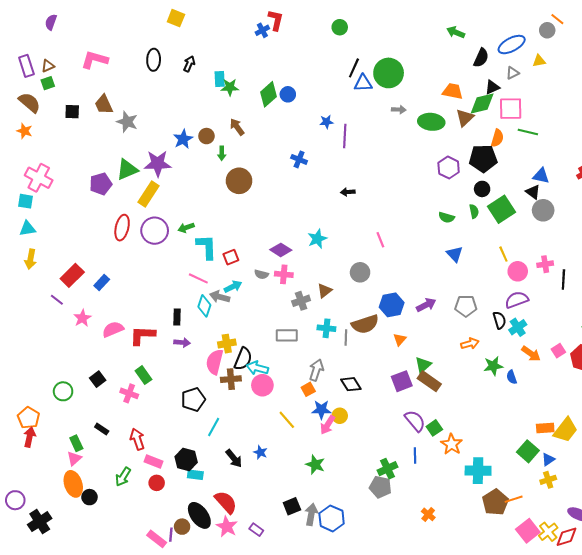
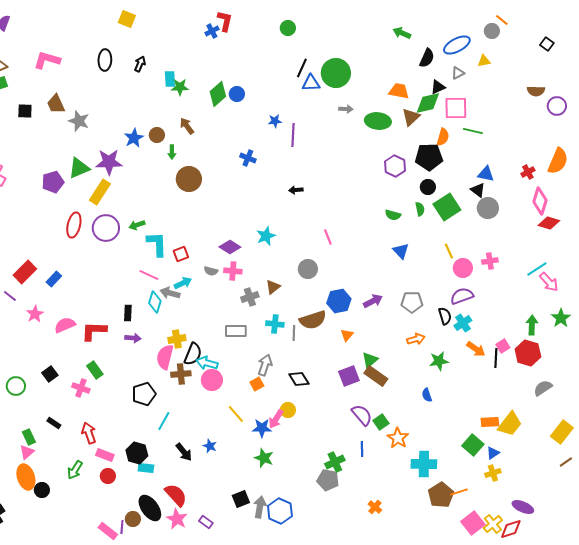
black line: (563, 279) -> (496, 358), moved
blue semicircle: (512, 377) -> (427, 395), moved
blue star: (321, 410) -> (262, 428), moved

